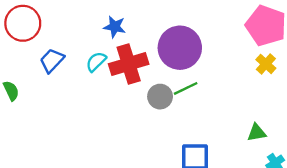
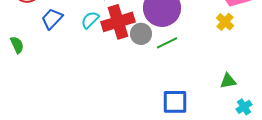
yellow cross: (266, 64) -> (225, 22), moved
gray circle: (160, 97) -> (141, 34), moved

